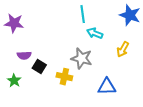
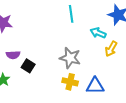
cyan arrow: (95, 33) -> (98, 33), moved
yellow cross: (64, 77) -> (70, 82), moved

